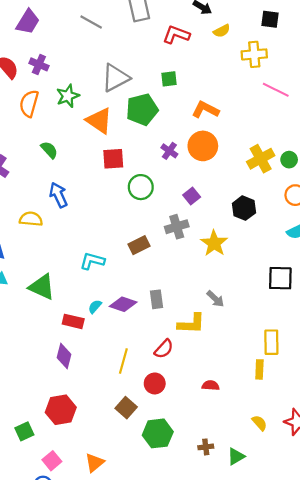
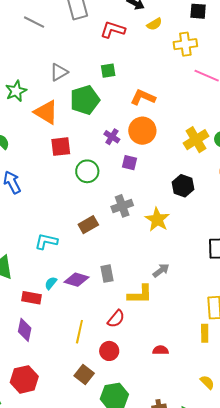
gray triangle: (115, 78) -> (59, 72), size x0.7
purple square: (192, 196) -> (129, 163), moved, turned -35
gray arrow: (215, 299) -> (161, 270), turned -78

